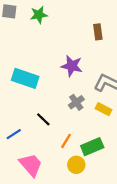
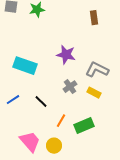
brown rectangle: (98, 32) -> (94, 18), moved
blue line: (14, 134) -> (13, 100), moved
yellow circle: (76, 165) -> (54, 146), moved

